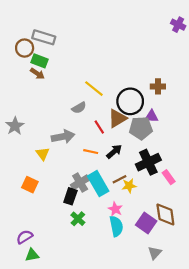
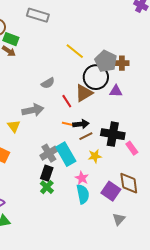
gray rectangle: (44, 37) -> (38, 15), moved
yellow line: (94, 89) -> (75, 51), moved
gray pentagon: (141, 128) -> (106, 61), moved, turned 30
orange line: (91, 152) -> (69, 124), moved
black arrow: (114, 152) -> (81, 124), turned 35
black cross: (148, 162) -> (113, 134), turned 35
brown line: (119, 179) -> (86, 136), moved
black rectangle: (70, 196) -> (47, 173), moved

